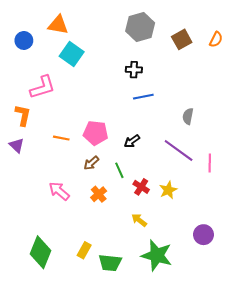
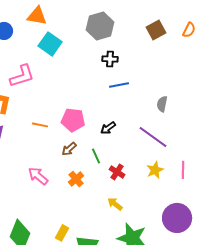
gray hexagon: (140, 27) -> (100, 26), moved
pink line: (210, 163) -> (183, 170), moved
yellow star: (168, 190) -> (155, 170), moved
purple circle: (203, 235) -> (177, 218), size x1.5

